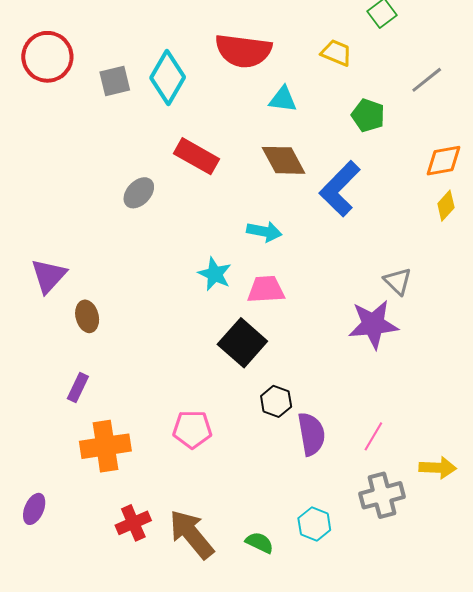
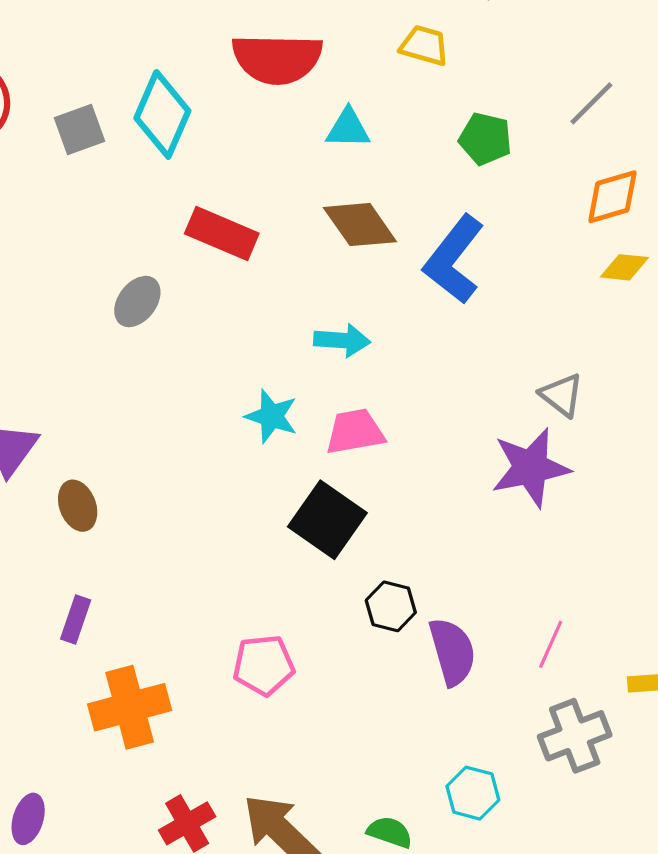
gray line: (427, 80) -> (591, 103), moved
yellow diamond: (446, 206) -> (624, 267), turned 60

